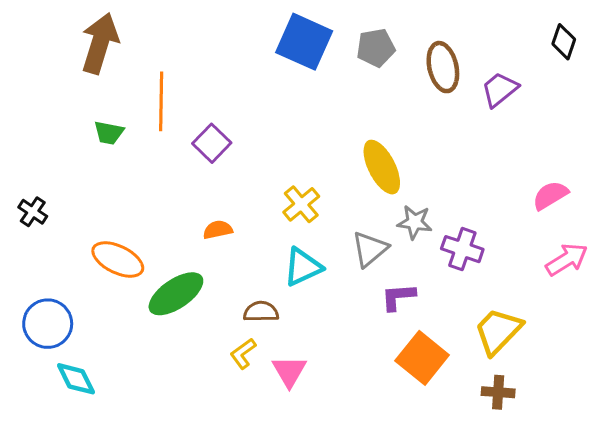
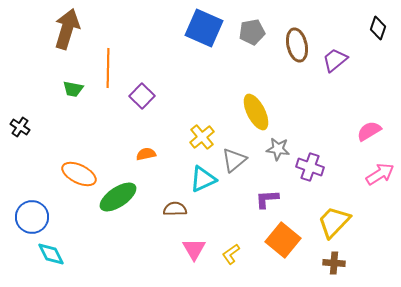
black cross: (33, 212) -> (20, 127), moved
gray triangle: (370, 249) -> (234, 160), moved
yellow L-shape: (243, 353) -> (231, 254), moved

